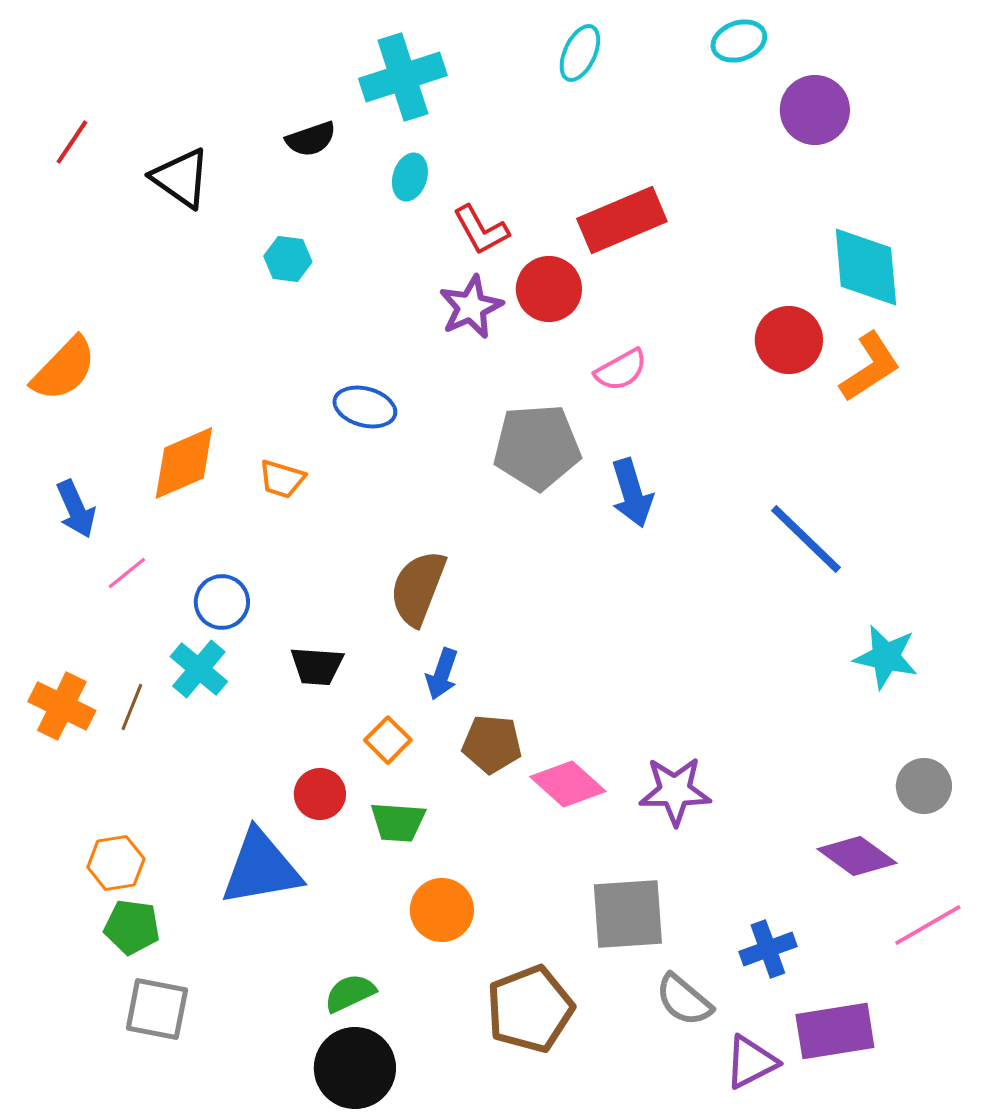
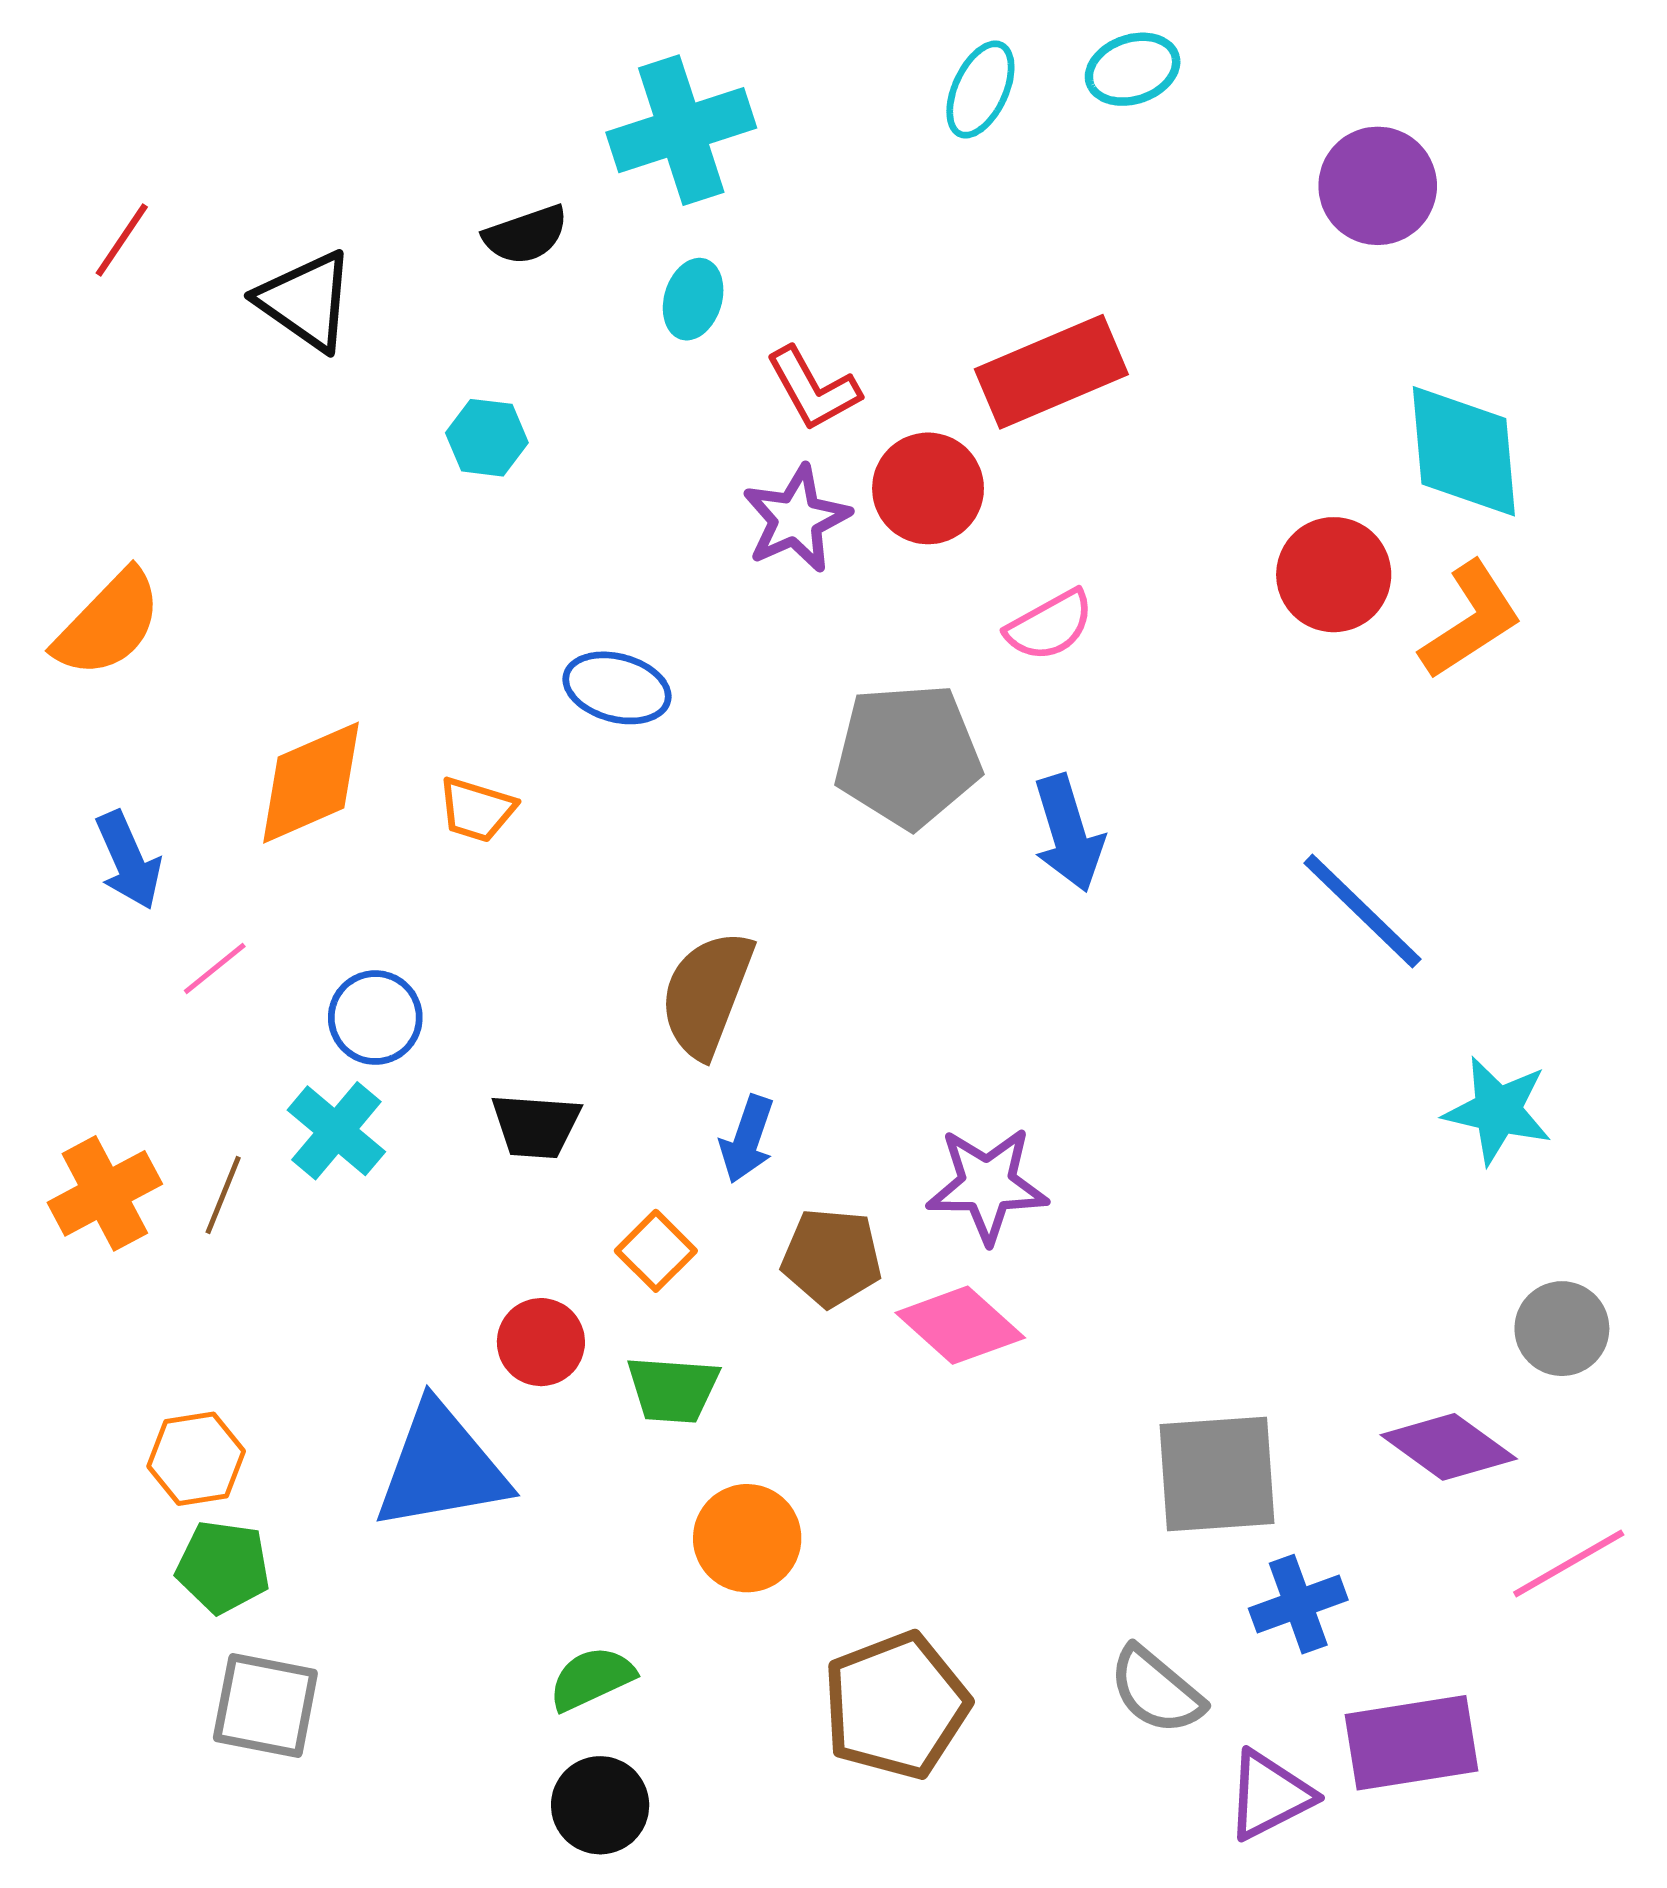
cyan ellipse: (739, 41) -> (1133, 69), moved
orange cross: (62, 706) -> (105, 1193), turned 36
purple star: (675, 791) -> (987, 1185), moved
gray square: (628, 914) -> (1217, 1474), moved
black circle: (355, 1068) -> (600, 1805), size x0.7

